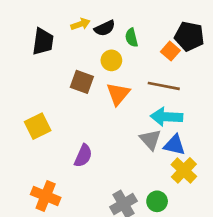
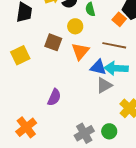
yellow square: (38, 126) -> (20, 55), moved
gray triangle: (150, 140) -> (104, 85), turned 42
blue triangle: (174, 145) -> (98, 67), moved
orange cross: (46, 196) -> (26, 127), turned 30

